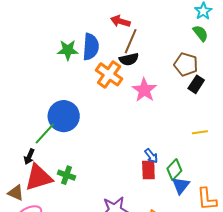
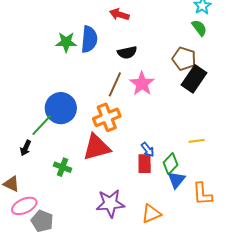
brown line: (131, 41) -> (115, 84), moved
orange cross: (109, 74) -> (107, 117), moved, turned 32
black rectangle: (196, 84) -> (194, 79), size x1.5
yellow line: (200, 132) -> (197, 141), moved
red triangle: (39, 177) -> (97, 147), moved

